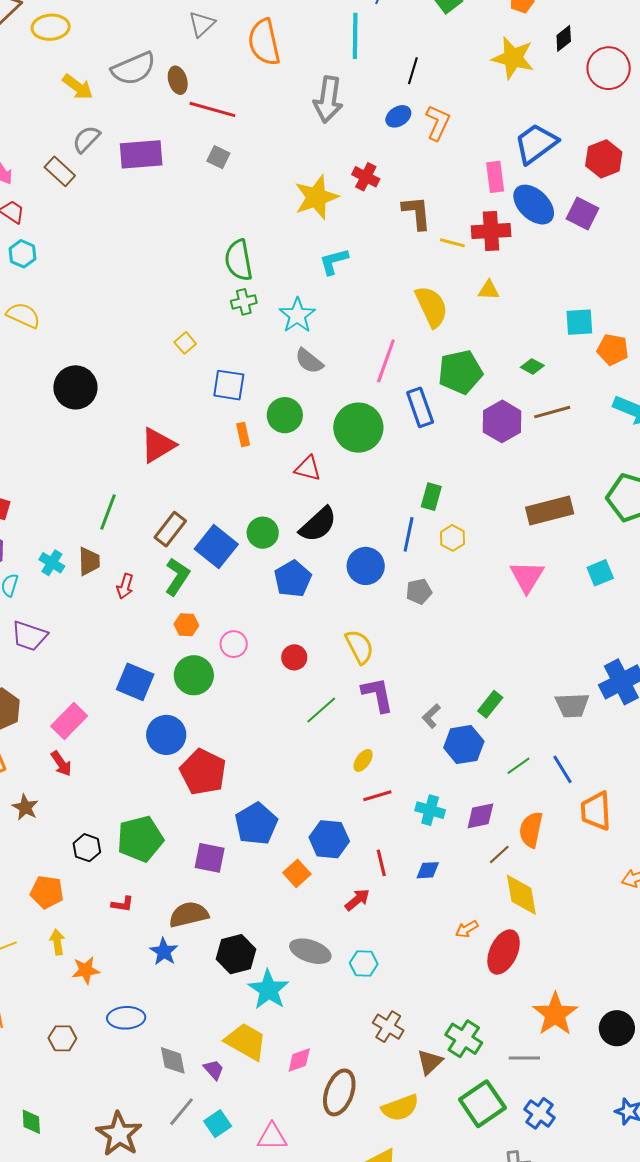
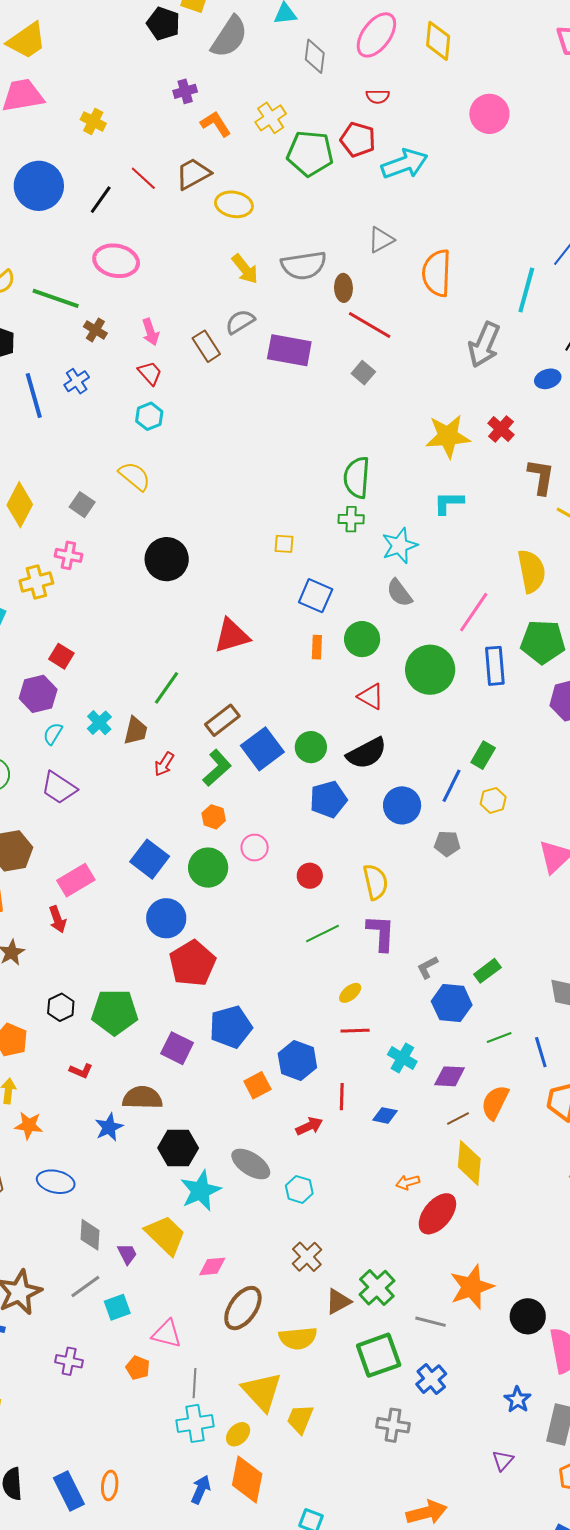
yellow square: (185, 343) -> (284, 544), turned 30

